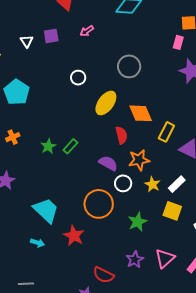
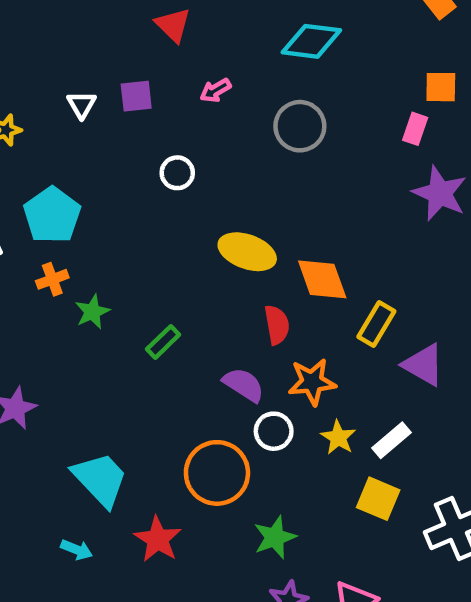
gray circle: (129, 66) -> (300, 126), moved
white circle: (78, 78) -> (177, 173), moved
yellow ellipse: (106, 103) -> (247, 252), turned 70
orange cross: (13, 137) -> (52, 279), moved
green star: (48, 146) -> (92, 312), moved
green star: (138, 222) -> (275, 537), moved

